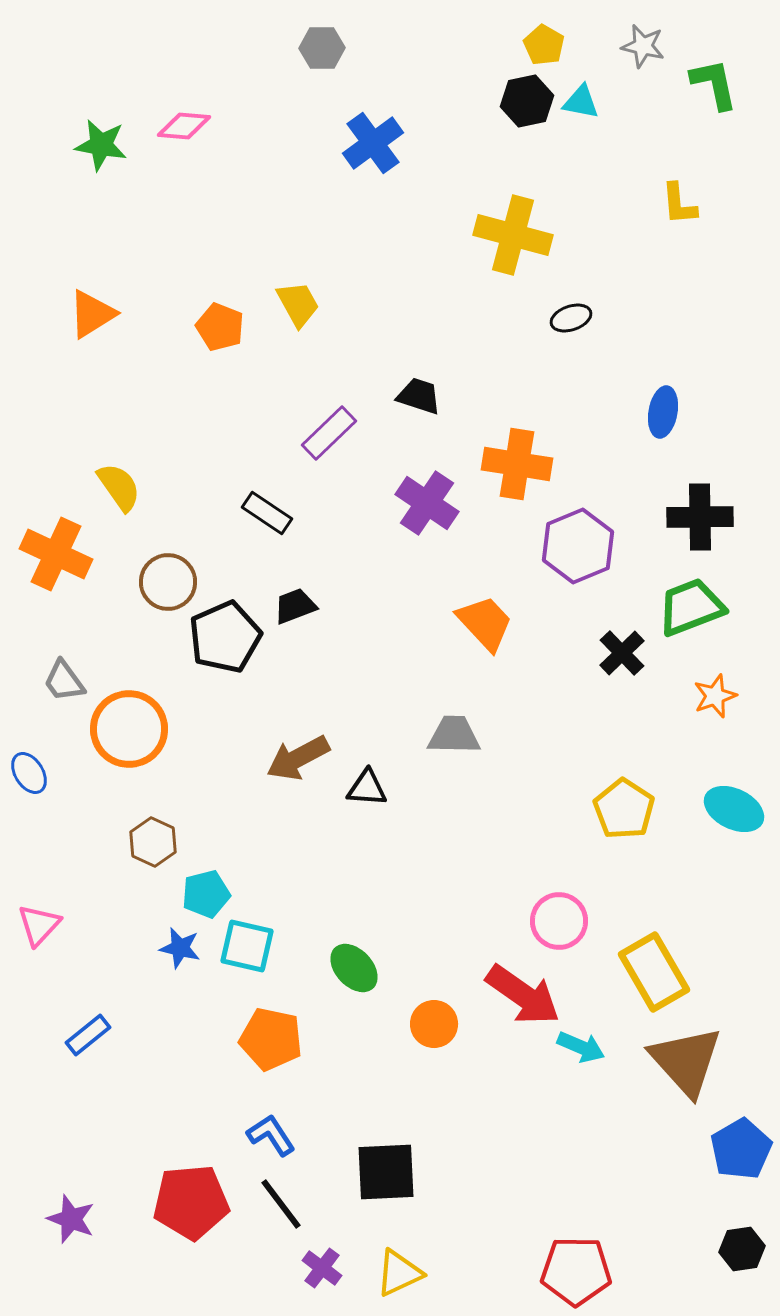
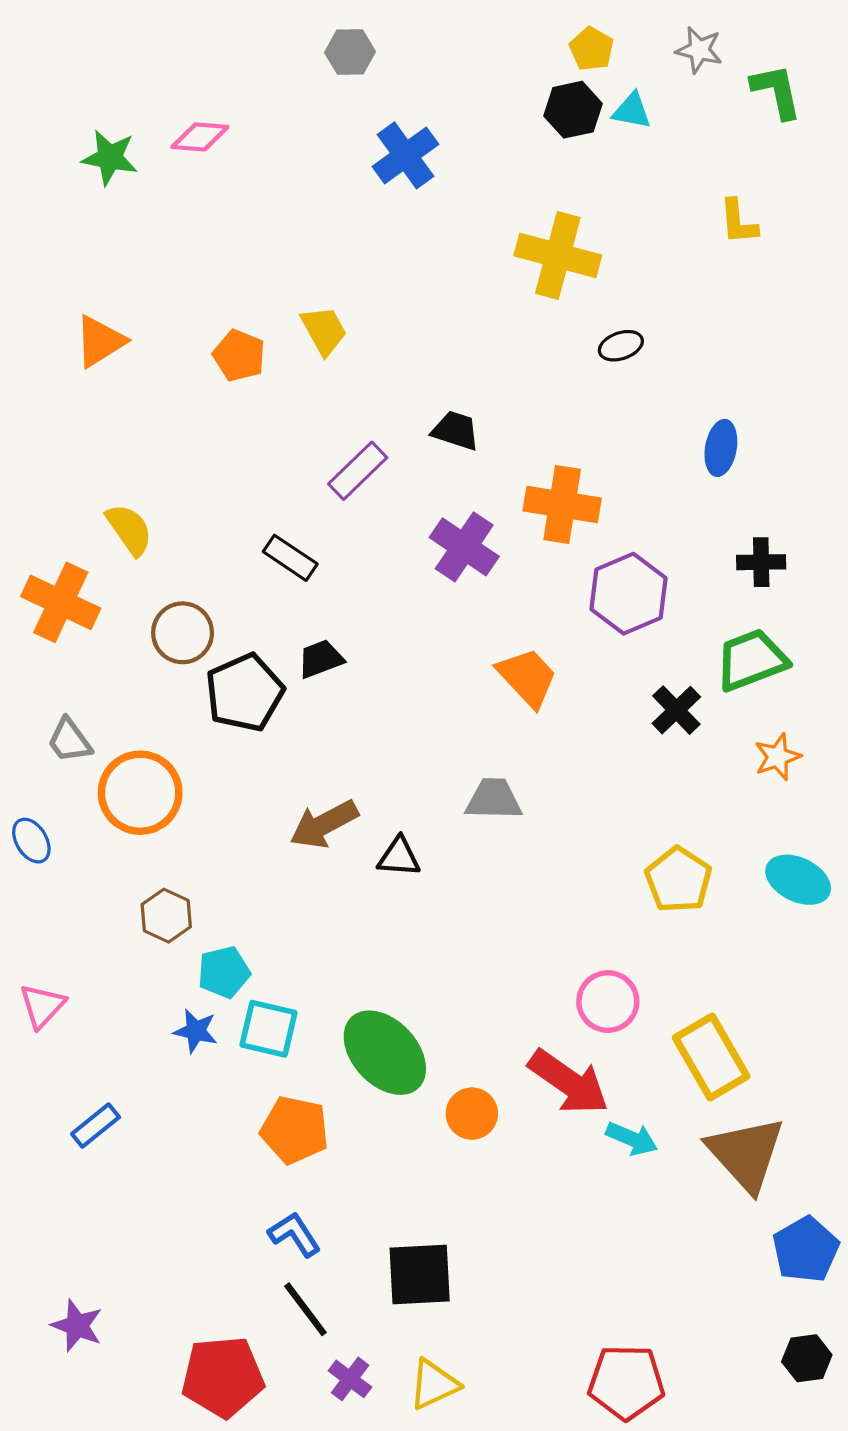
black cross: (700, 517) -> (761, 562), size x0.7
green ellipse: (354, 968) -> (385, 1053), size x1.6
red pentagon: (191, 1202) -> (223, 1377), moved

